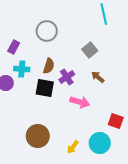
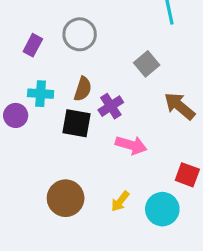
purple rectangle: (14, 47) -> (33, 45), moved
brown arrow: (98, 77) -> (179, 106), moved, size x1.5
yellow arrow: (73, 147) -> (120, 201), moved

